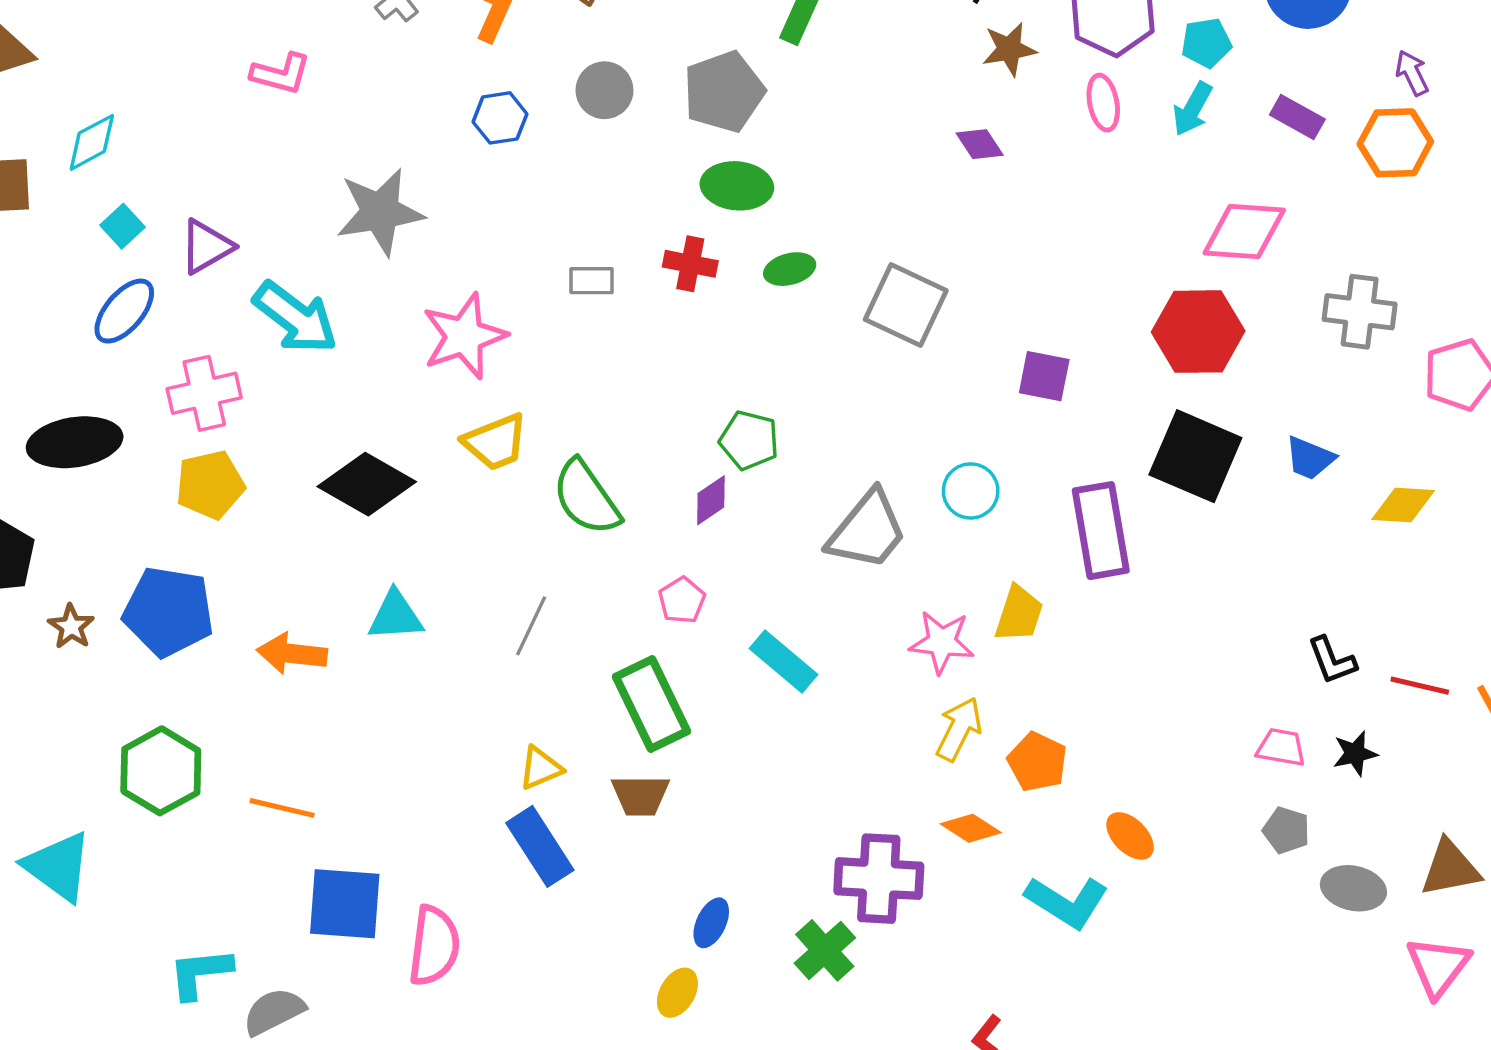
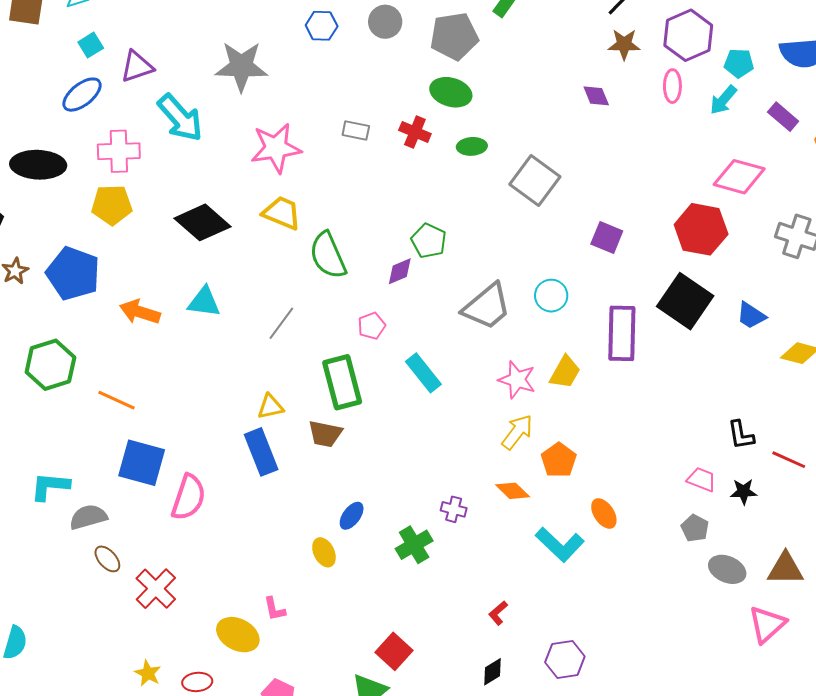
yellow trapezoid: (495, 442) -> (282, 213), turned -147
purple cross: (879, 879) -> (454, 509), size x0.5
yellow ellipse: (677, 993) -> (324, 552), turned -68

